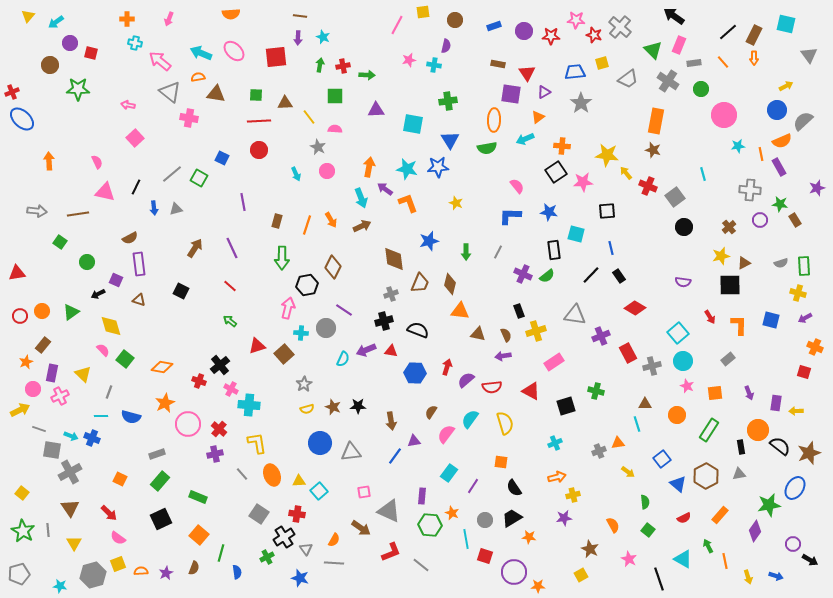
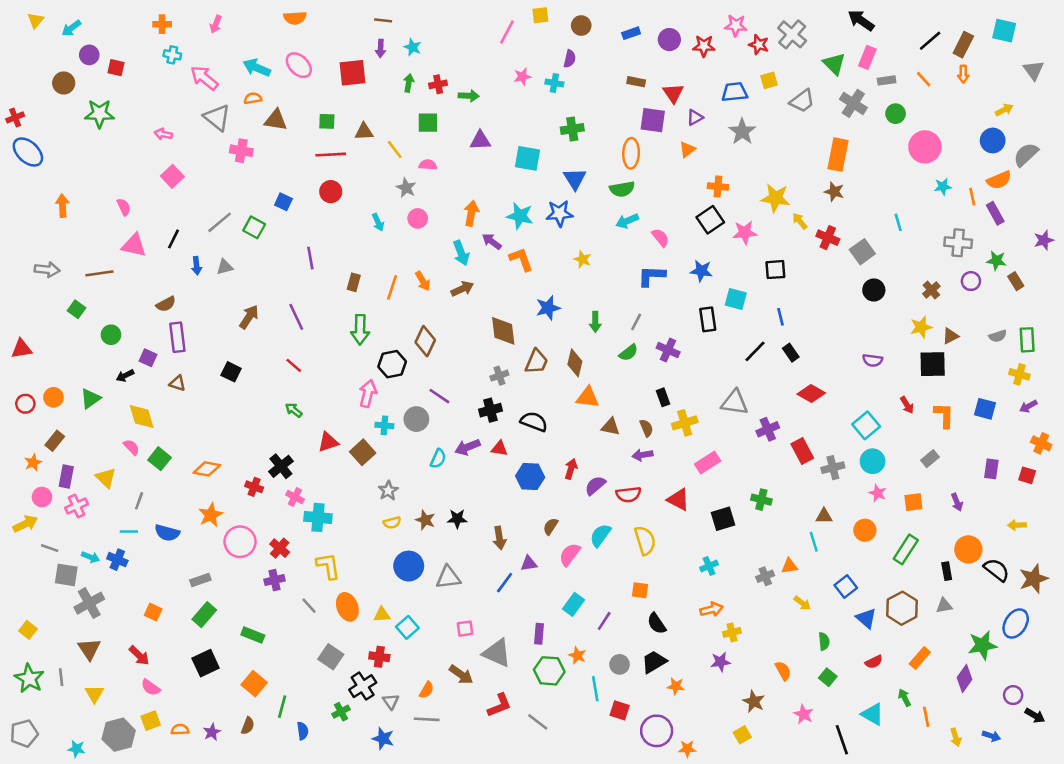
cyan arrow: (525, 139) -> (627, 221), moved
green semicircle: (547, 276) -> (628, 353), moved
purple rectangle: (776, 403) -> (991, 469), moved

